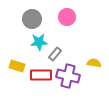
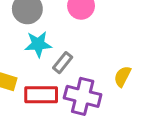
yellow semicircle: (94, 63) -> (122, 76), turned -72

